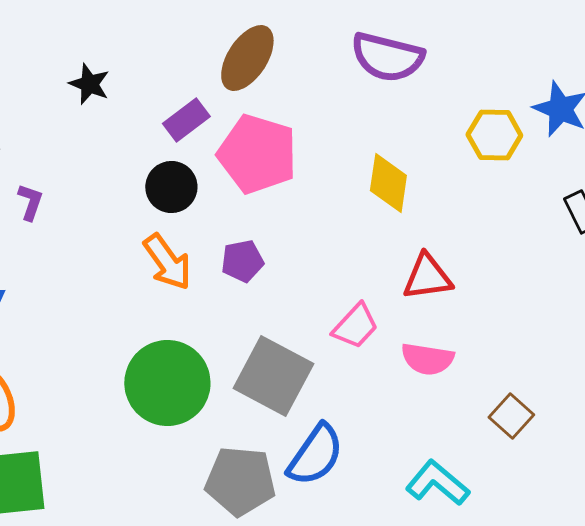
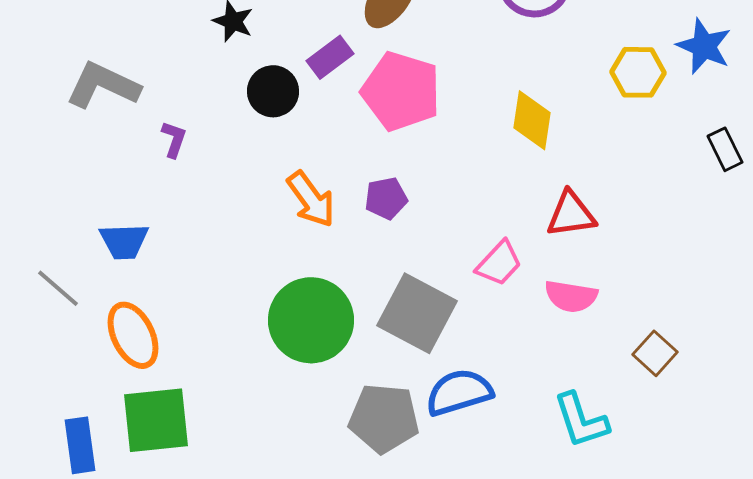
black circle: (171, 187) -> (273, 91), moved
blue semicircle: (315, 455) -> (459, 392), turned -142
cyan L-shape: (437, 483) -> (581, 420), turned -148

